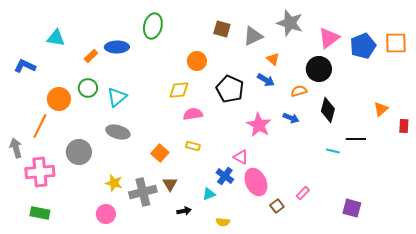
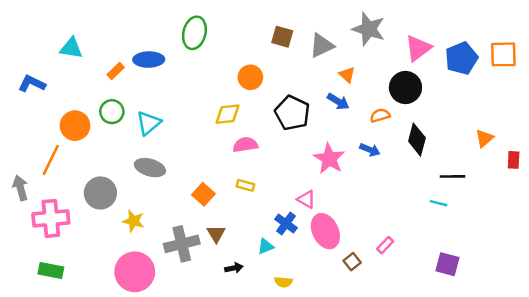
cyan line: (333, 151) -> (439, 203), moved
yellow star: (114, 183) -> (133, 221), moved
pink circle: (106, 214) -> (135, 272), size x1.6

